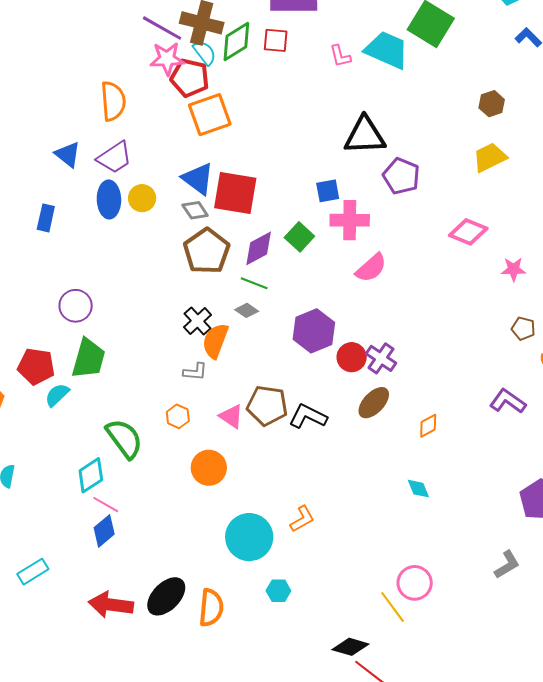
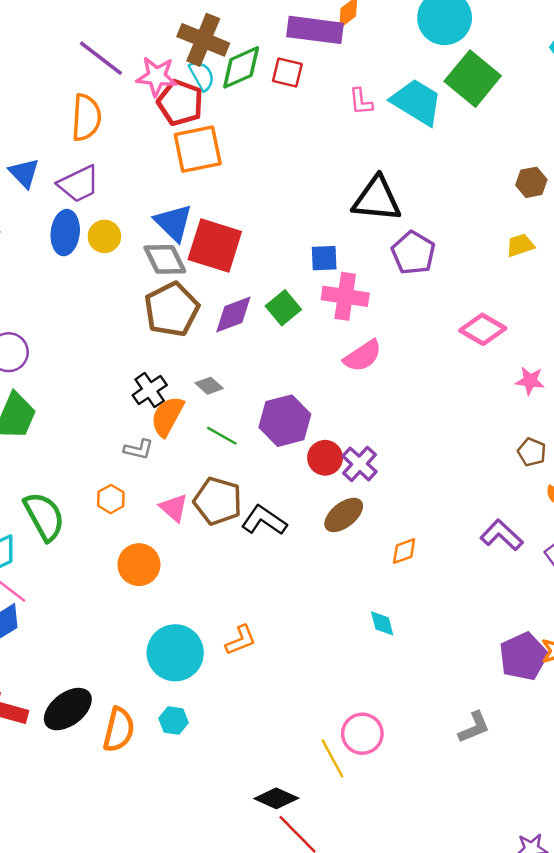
purple line: (162, 28) -> (101, 58), moved
yellow trapezoid: (490, 157) -> (520, 245), size x0.7
gray diamond: (195, 210) -> (165, 259), size x1.4
green line: (254, 283) -> (222, 436), moved
cyan hexagon: (278, 591) -> (174, 721), moved

